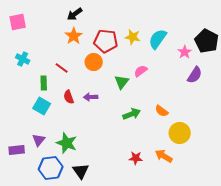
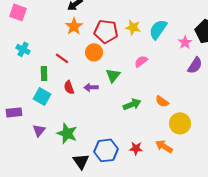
pink square: (18, 22) -> (18, 12), turned 30
green triangle: (122, 82) -> (113, 75), moved
purple rectangle: (17, 150) -> (14, 112), moved
blue hexagon: (51, 168) -> (106, 150), moved

